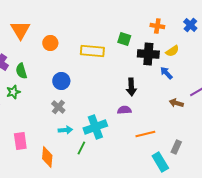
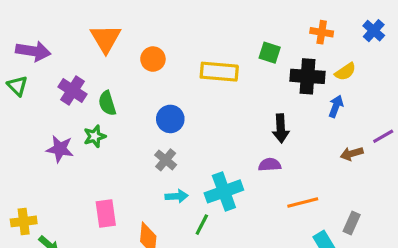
blue arrow: (166, 73) -> (336, 106), turned 64
brown arrow: (176, 103) -> (352, 154), turned -32

